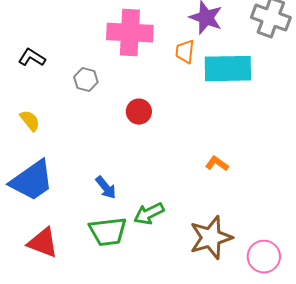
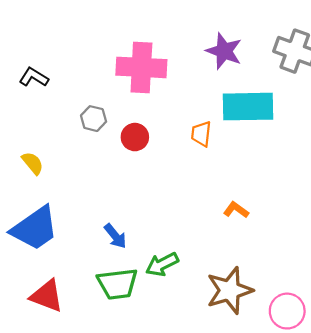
orange trapezoid: (185, 52) -> (201, 134), moved
black L-shape: (32, 58) -> (34, 77), moved
red circle: (139, 112) -> (135, 137), moved

